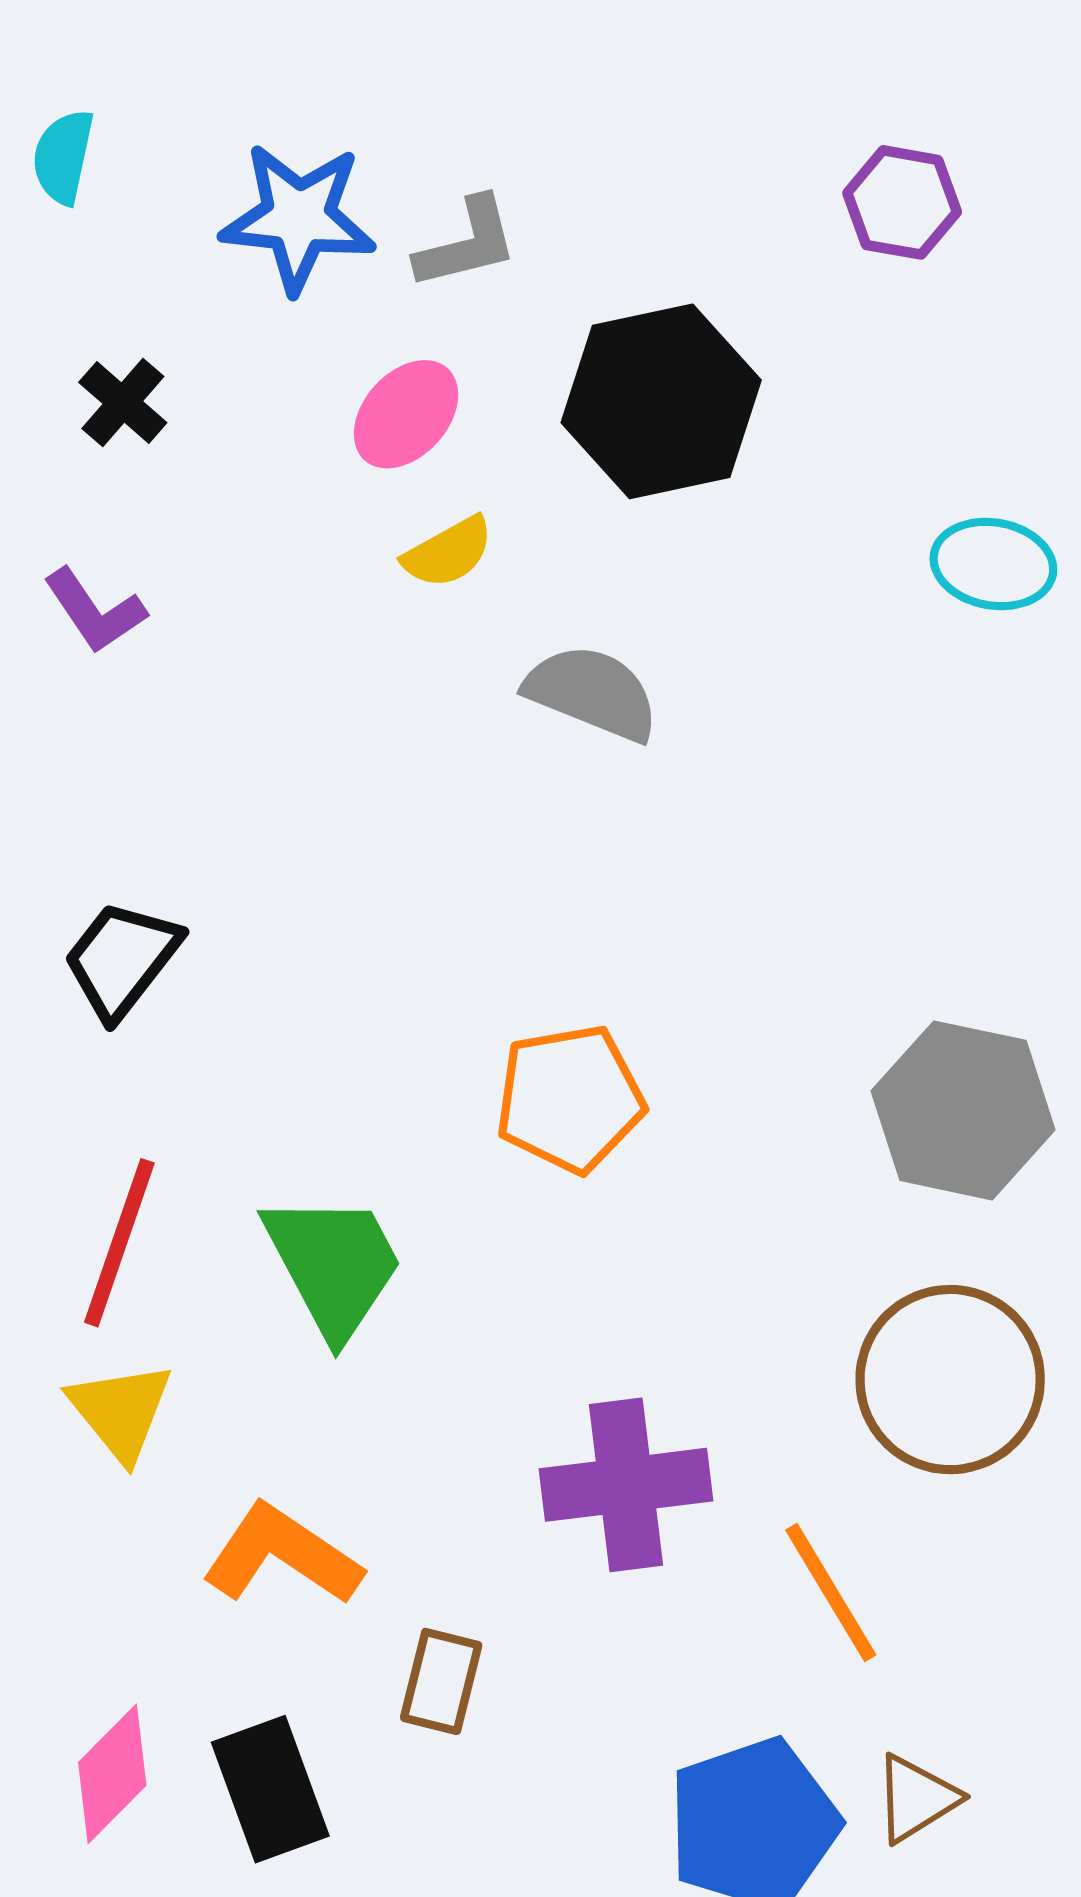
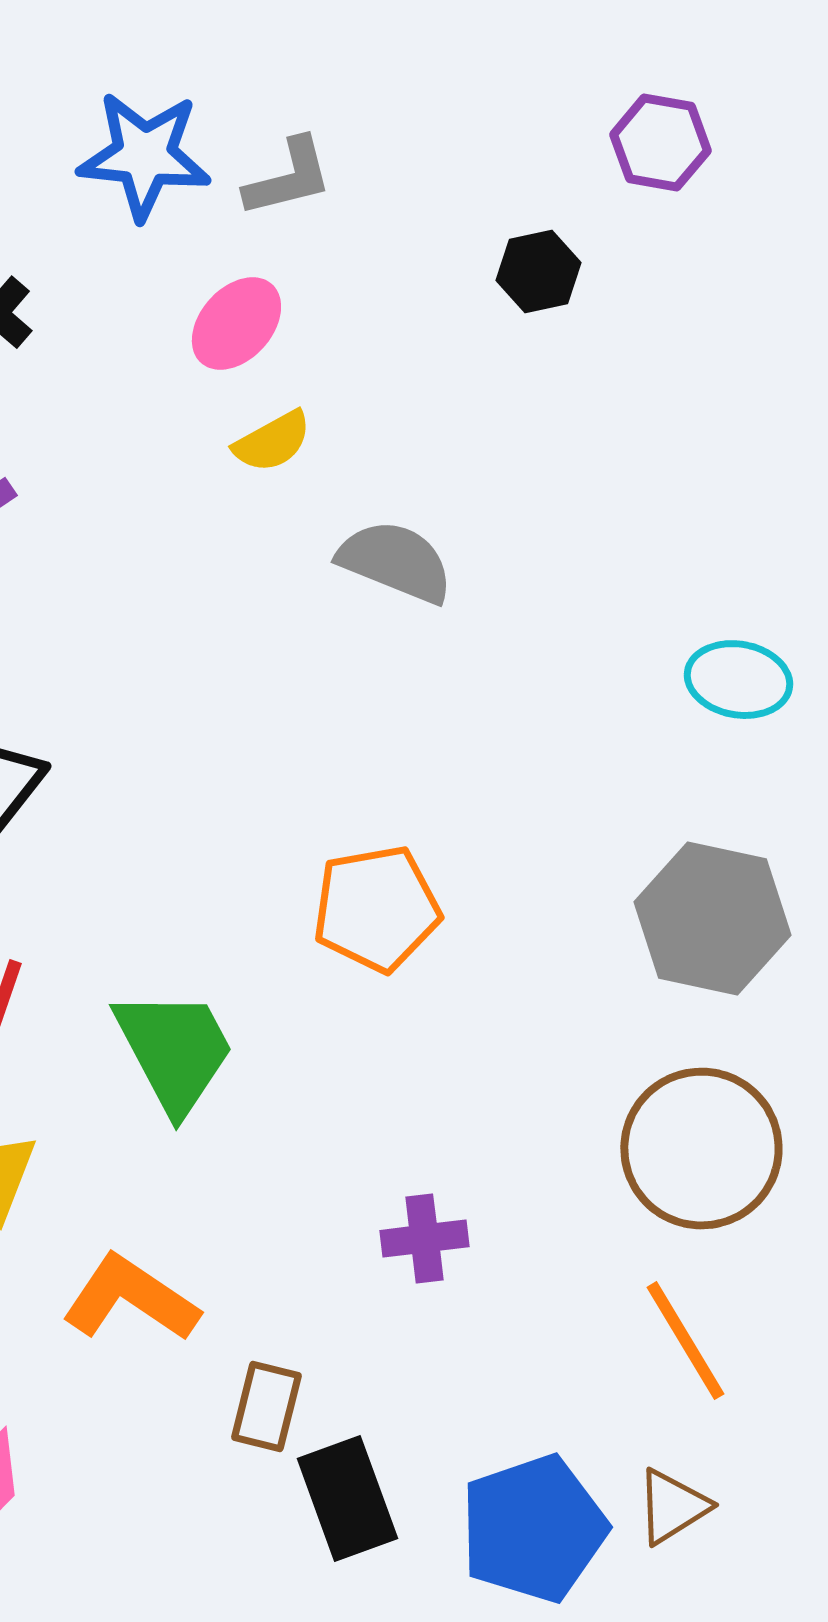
black hexagon: (661, 401) -> (538, 272), moved, size x0.5
cyan ellipse: (993, 564) -> (738, 680), moved
purple cross: (626, 1485) -> (424, 1239), size x0.6
orange line: (831, 1593) -> (685, 1341), moved
black rectangle: (270, 1789) -> (347, 1499), moved

